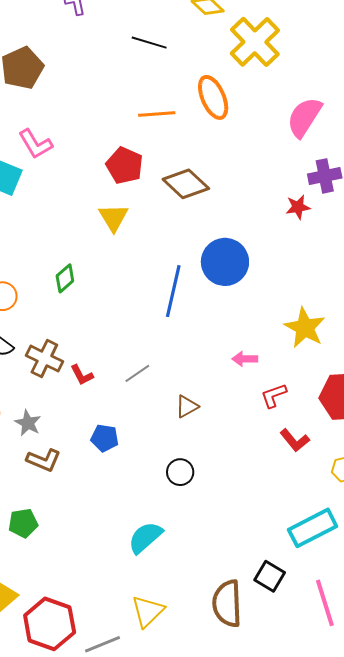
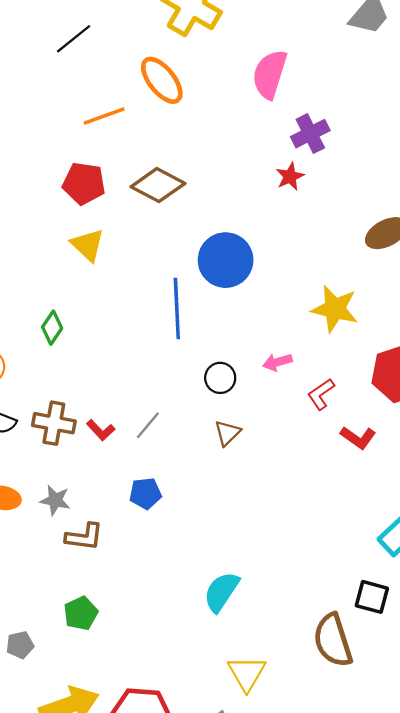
black line: (149, 43) -> (74, 39), turned -40
gray line: (137, 373) -> (148, 425), moved
black circle: (180, 472) -> (220, 378), moved

